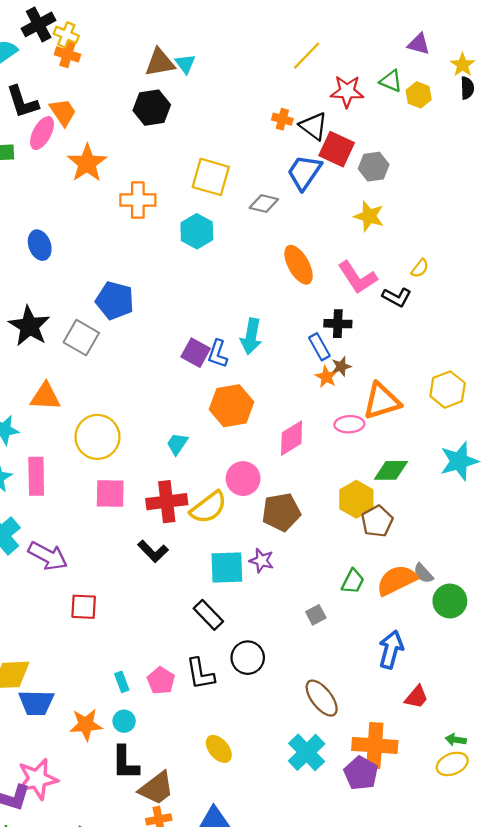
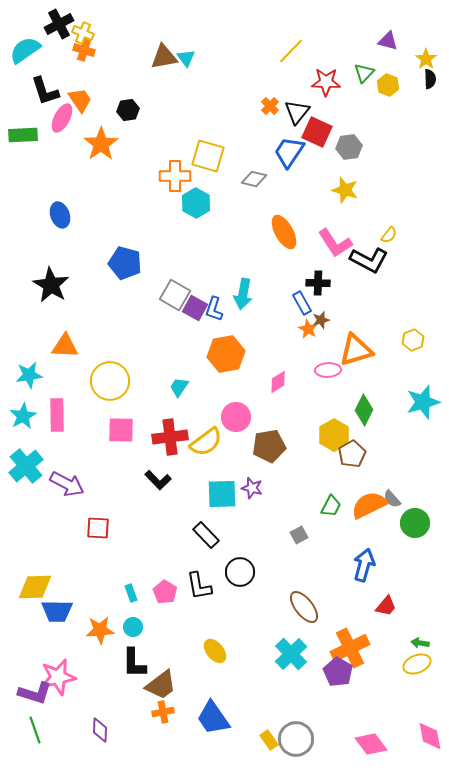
green triangle: (391, 81) -> (364, 73), turned 50
black hexagon: (152, 108) -> (128, 110), moved, size x0.7
orange cross: (282, 119) -> (270, 106), turned 30
black triangle: (314, 126) -> (297, 112), turned 32
orange cross: (138, 200) -> (175, 176), moved
black L-shape: (397, 297) -> (369, 260), size x1.5
gray square: (81, 338) -> (175, 295), moved
yellow hexagon: (448, 390) -> (413, 340), size x0.7
pink diamond: (292, 438) -> (278, 382), size x0.7
green diamond: (391, 470) -> (364, 410), turned -64
orange cross: (375, 745) -> (350, 648), turned -30

